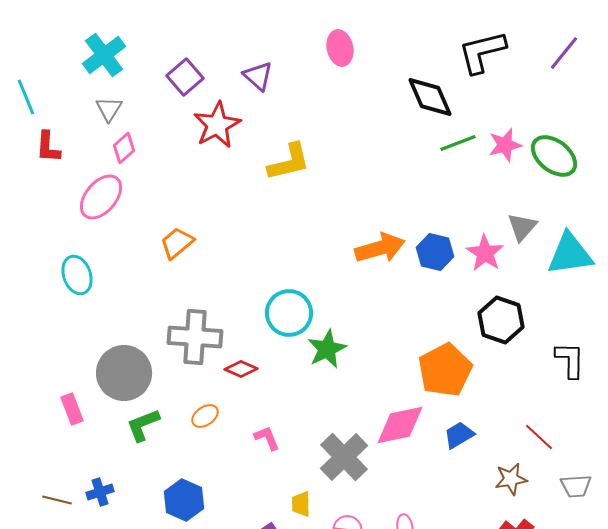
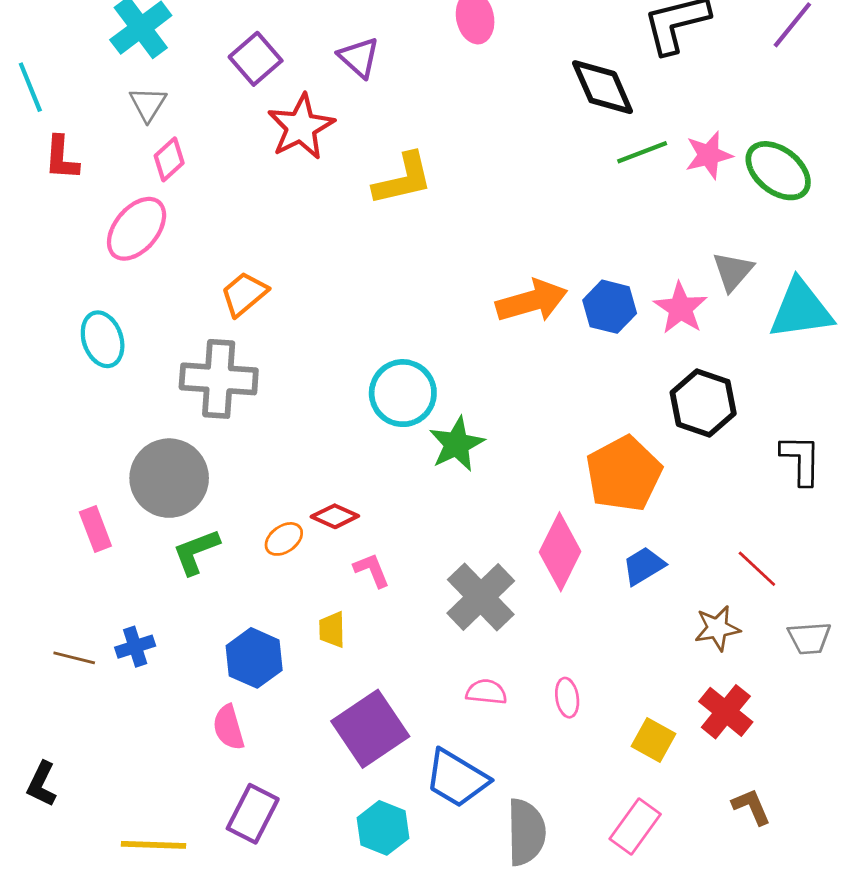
gray cross: (195, 337) -> (219, 379), moved
red diamond: (241, 369) -> (335, 516), moved
pink diamond: (400, 425) -> (560, 552), turned -52
yellow trapezoid: (301, 504) -> (332, 630), moved

